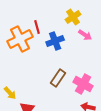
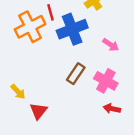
pink arrow: (85, 35) -> (111, 45), moved
blue cross: (55, 41) -> (72, 29), size x1.4

